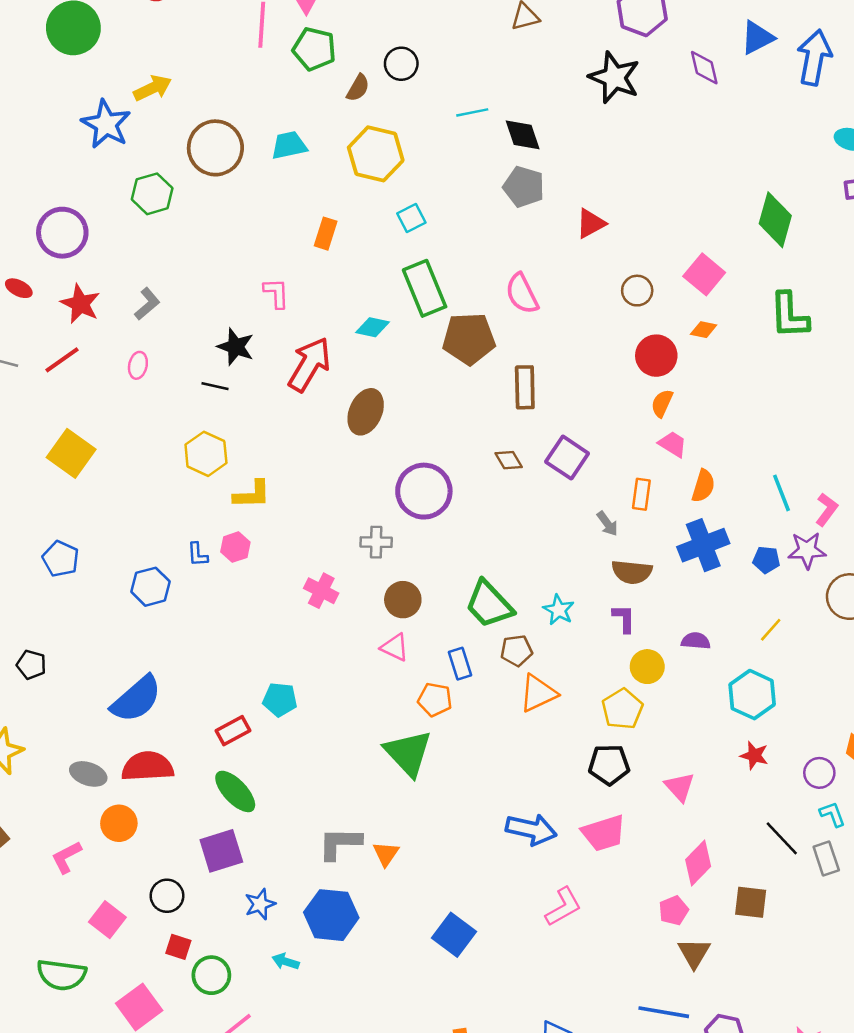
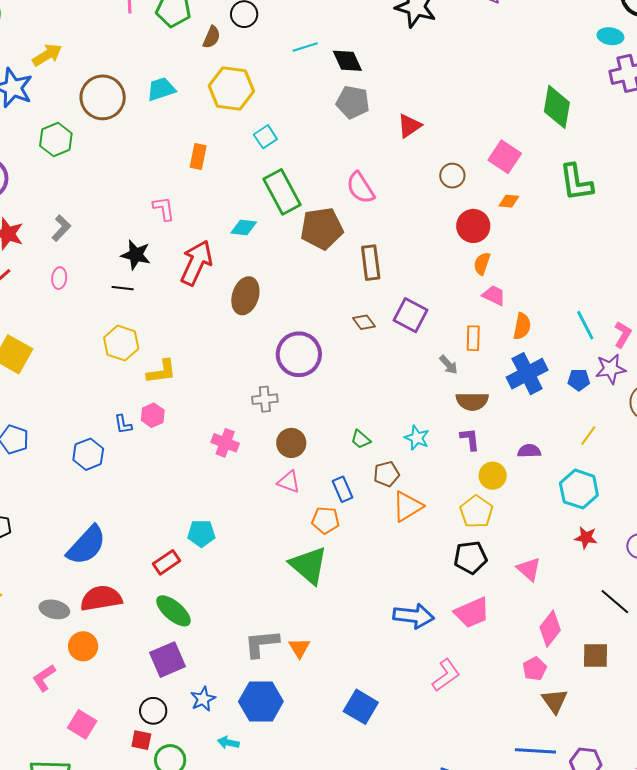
green trapezoid: (489, 604) -> (361, 439), size x0.5
black circle: (167, 896) -> (153, 711), moved

